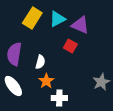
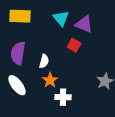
yellow rectangle: (32, 18) -> (20, 16), moved, turned 60
cyan triangle: (57, 19) -> (61, 18), turned -42

